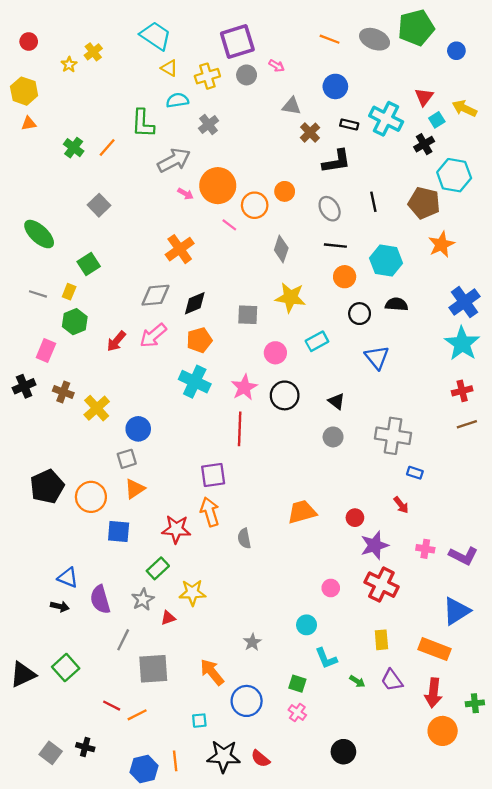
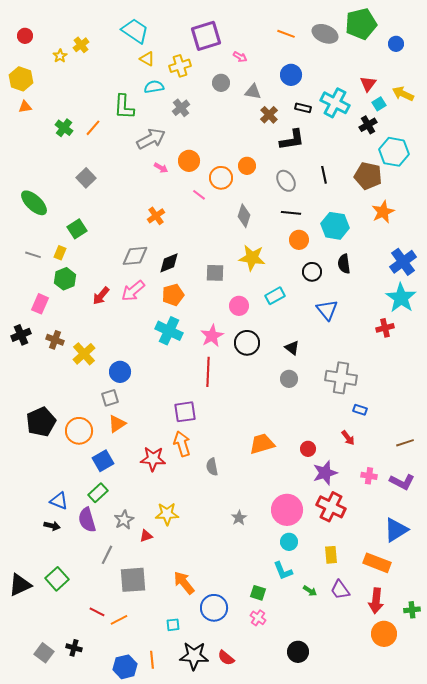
gray circle: (247, 75) -> (221, 83), moved
orange circle: (218, 186) -> (189, 161), size x0.7
orange cross: (180, 249) -> (156, 216), size x0.7
black semicircle: (396, 304) -> (344, 264), turned -102
red cross: (462, 391) -> (385, 328), moved
brown line: (467, 424) -> (405, 443), moved
blue square: (119, 531) -> (103, 461), turned -35
green rectangle: (158, 568) -> (98, 493), moved
pink circle: (331, 588) -> (287, 510), size x2.0
cyan circle: (307, 625) -> (289, 542), moved
gray star: (252, 642) -> (239, 518), moved

